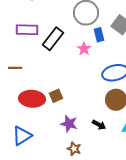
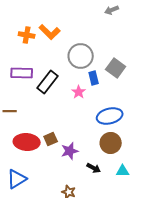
purple star: (69, 124) -> (70, 151), moved, turned -30

